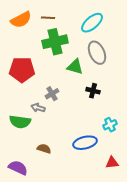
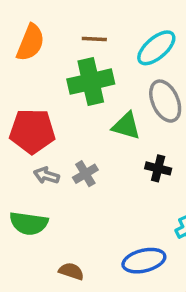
brown line: (48, 18) -> (94, 39), moved
orange semicircle: (21, 20) -> (30, 43), turned -40
gray arrow: (38, 108) -> (46, 175), moved

